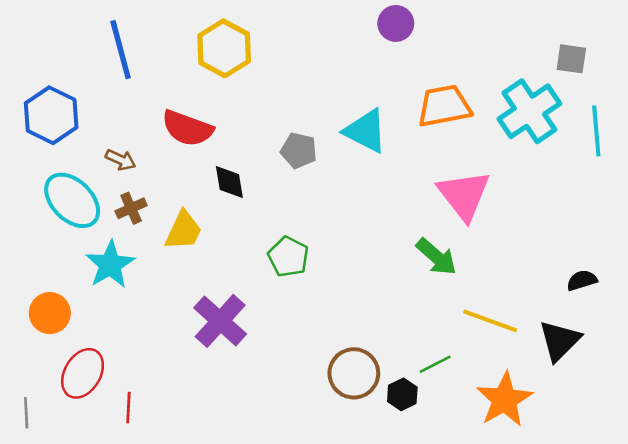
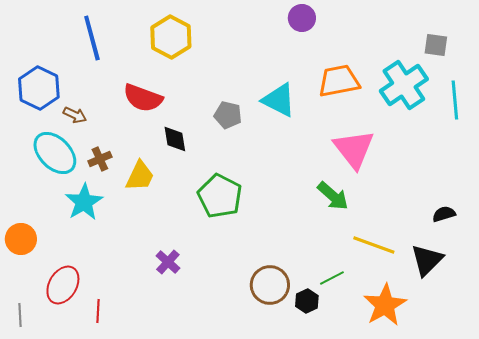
brown arrow: (121, 160) -> (75, 115), moved
green pentagon: (288, 257) -> (220, 196), size x1.4
orange circle: (50, 313) -> (21, 239), moved
purple cross: (220, 321) -> (168, 262), moved, size x0.6

